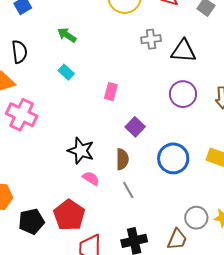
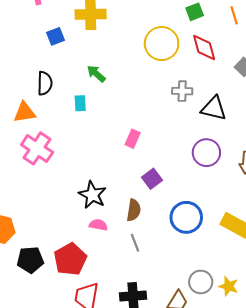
cyan rectangle: (66, 72) -> (80, 103), moved, turned 35
pink semicircle: (91, 178) -> (98, 225), turned -30

